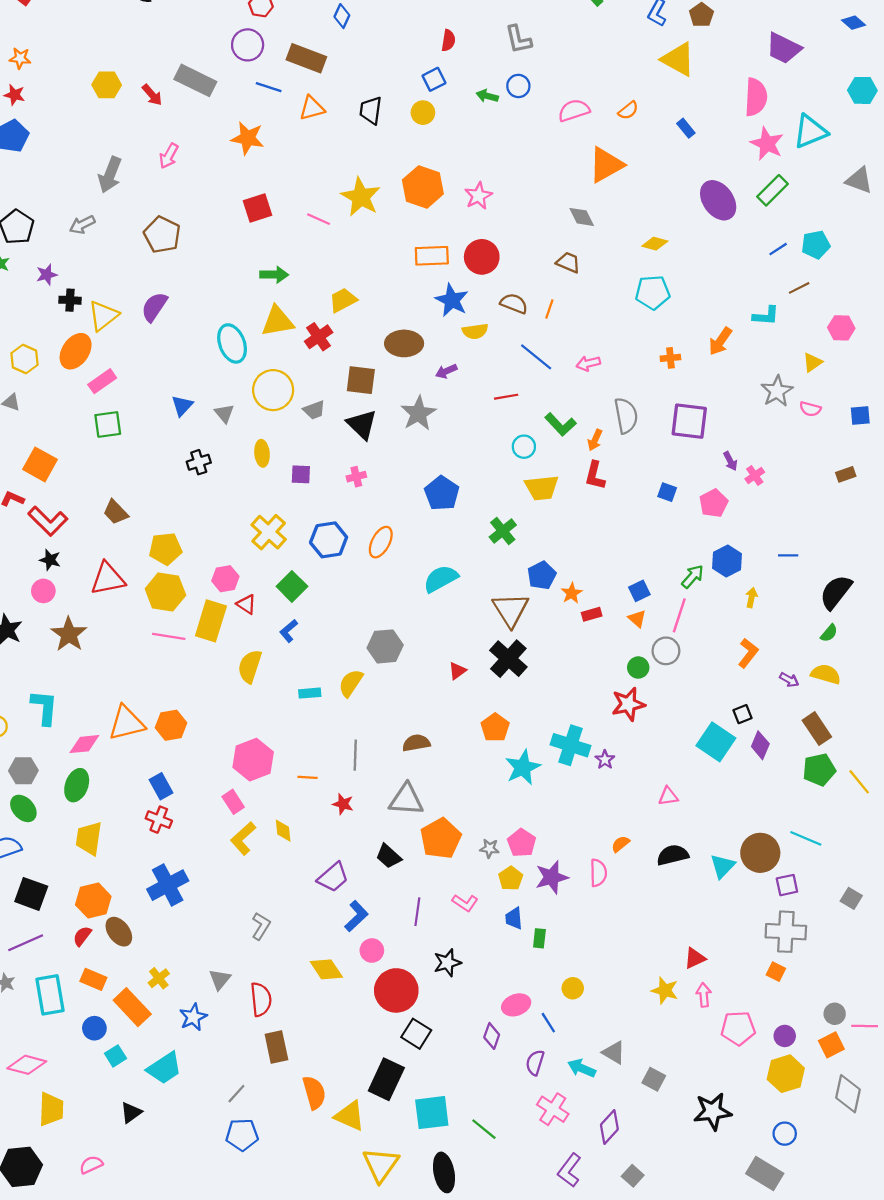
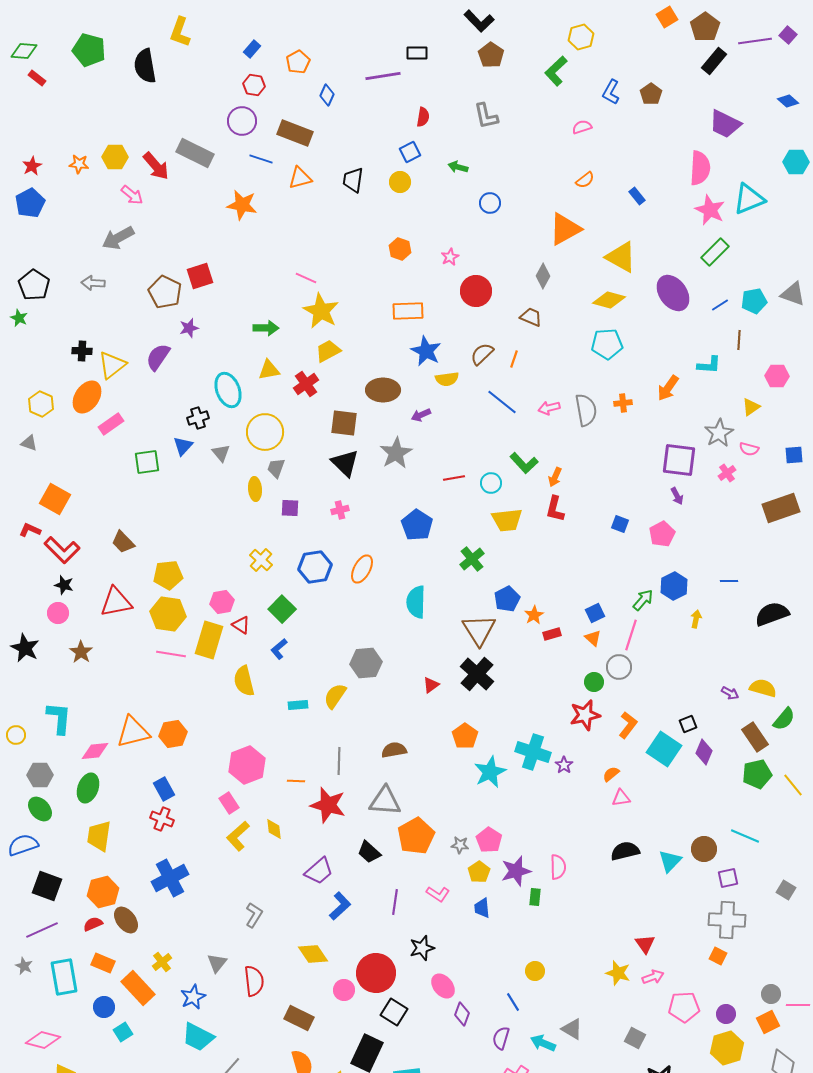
orange star: (20, 58) -> (79, 164), moved
yellow triangle: (678, 59) -> (621, 257), moved
blue circle: (518, 86) -> (490, 203), moved
red star: (15, 95) -> (32, 166), turned 30
red arrow: (152, 95) -> (156, 166), size x1.4
pink semicircle: (574, 110) -> (582, 127), moved, size x0.7
pink arrow: (169, 156) -> (132, 195), moved, turned -80
gray arrow: (110, 175) -> (118, 238), turned 40
gray triangle: (859, 180) -> (793, 294), moved
orange hexagon: (423, 187) -> (400, 249), size x0.6
pink star: (478, 196) -> (450, 257), size x0.7
yellow star: (361, 197) -> (321, 311), moved
purple ellipse: (718, 200) -> (673, 293), moved
red square: (258, 208) -> (200, 276), moved
gray diamond: (582, 217) -> (543, 276), turned 55
gray arrow: (82, 225) -> (93, 283), turned 30
yellow diamond: (655, 244) -> (609, 300), size x1.4
red circle: (482, 257) -> (476, 291), moved
purple star: (47, 275) -> (189, 328), moved
brown line: (799, 288) -> (739, 340), turned -60
brown semicircle: (514, 303) -> (482, 354), turned -65
yellow triangle: (278, 321) -> (269, 370), size x0.7
red line: (506, 397) -> (454, 478), moved
gray trapezoid: (314, 410) -> (276, 468), moved, turned 130
gray semicircle: (626, 416) -> (586, 410), moved
purple square: (689, 421) -> (679, 460), moved
green square: (108, 424) -> (147, 462), moved
black cross: (199, 462) -> (198, 418), moved
brown rectangle: (846, 474) -> (781, 508), size x2.0
pink cross: (755, 476) -> (727, 473), moved
yellow cross: (269, 532) -> (261, 560), size x0.7
cyan semicircle: (441, 579) -> (416, 602), turned -60
black semicircle: (836, 592) -> (772, 614), turned 32
green semicircle: (829, 633) -> (784, 719), moved, size x1.4
brown star: (69, 634) -> (81, 652), size x0.7
orange L-shape: (748, 653) -> (628, 725), moved
yellow semicircle: (250, 666) -> (244, 681), turned -32
red star: (343, 804) -> (328, 805), size x1.8
orange semicircle: (620, 844) -> (611, 774), moved
brown circle: (760, 853) -> (704, 849), size x0.7
red semicircle: (82, 936) -> (93, 924), turned 30
green rectangle: (539, 938) -> (535, 897), moved
pink circle: (372, 951) -> (344, 990), moved
red triangle: (695, 958) -> (645, 944), turned -40
pink arrow: (704, 995) -> (653, 977), turned 75
pink ellipse: (516, 1005) -> (443, 986), moved, turned 70
brown rectangle: (276, 1047) -> (299, 1018), moved, turned -52
cyan trapezoid: (164, 1068) -> (198, 1037), moved, turned 60
gray square: (654, 1079) -> (635, 1038), moved

